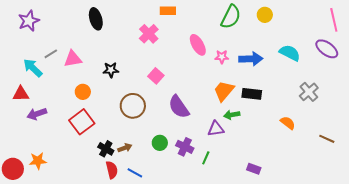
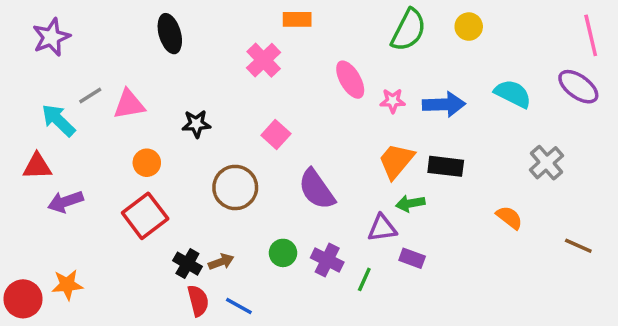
purple rectangle: (254, 169) -> (412, 258), moved

